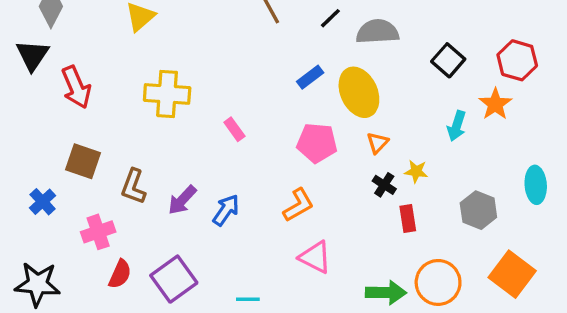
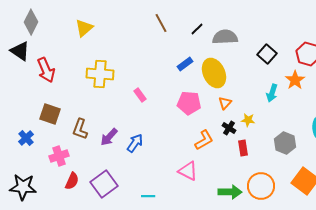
black triangle: (32, 55) -> (20, 51), turned -30
orange L-shape: (298, 205) -> (204, 140), moved

